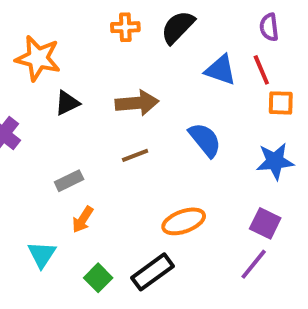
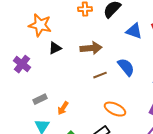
brown line: (135, 155) -> (100, 75), moved
gray rectangle: (69, 181) -> (40, 99), moved
orange ellipse: (184, 221) -> (115, 109), turned 45

